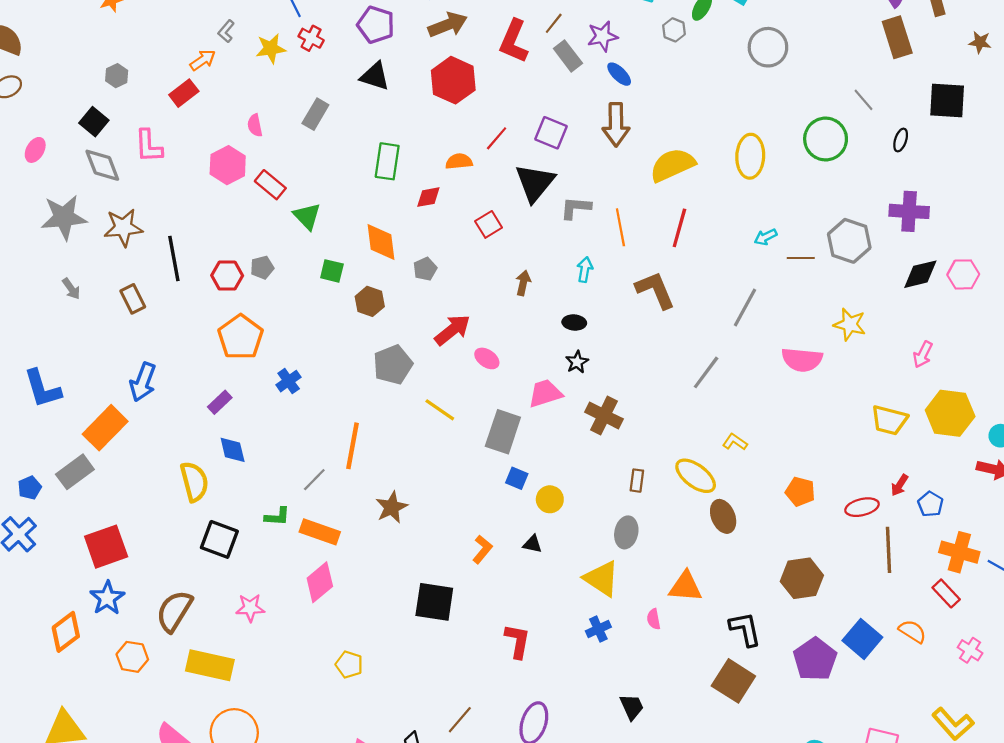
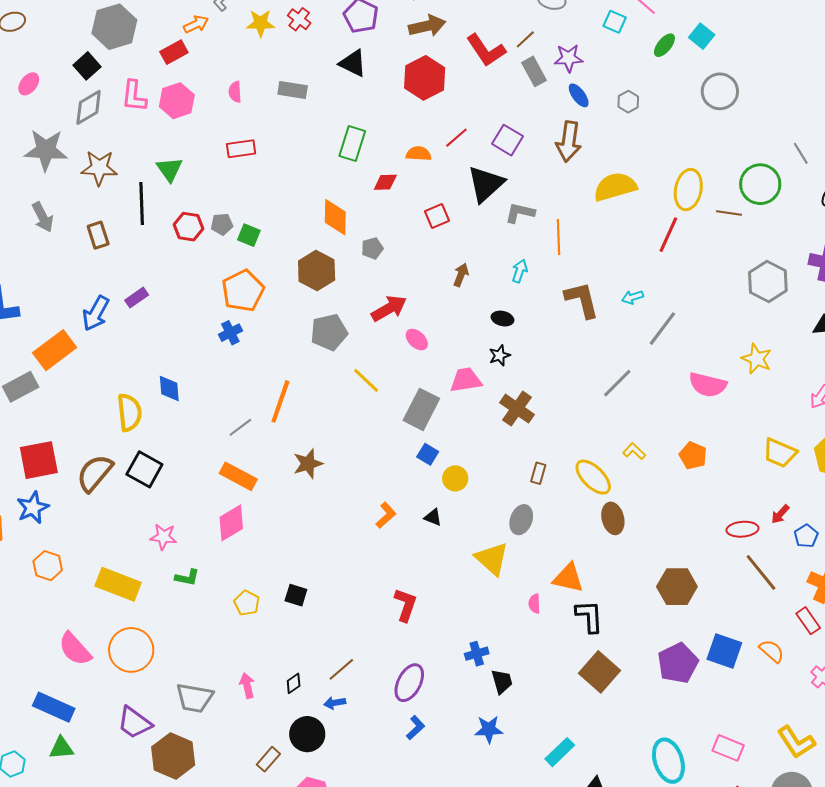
gray hexagon: (674, 30) -> (628, 102), moved
red L-shape: (514, 41) -> (486, 50), turned -66
gray hexagon: (117, 76) -> (114, 27), size x2.0
gray rectangle: (315, 114) -> (293, 90), turned 60
gray diamond: (102, 165) -> (89, 107), turned 72
pink hexagon: (228, 165) -> (177, 101), moved
red rectangle: (270, 185) -> (241, 149), turned -56
green triangle: (307, 216) -> (169, 169), moved
red line: (679, 228) -> (668, 235), moved
cyan arrow: (766, 237) -> (632, 297), moved
brown line: (801, 258) -> (729, 213), moved
green square: (332, 271) -> (249, 235), moved
gray arrow: (71, 289) -> (43, 217), size x1.4
brown hexagon: (370, 301) -> (317, 270), size x1.4
orange pentagon: (241, 337) -> (243, 291), moved
purple rectangle: (220, 402) -> (137, 298), moved
orange pentagon: (800, 492) -> (693, 456), moved
green L-shape: (277, 517) -> (187, 577), moved
brown line: (889, 550) -> (761, 572), turned -45
black square: (434, 602) -> (296, 595), moved, size x0.6
brown semicircle: (174, 611) -> (95, 473), moved
blue cross: (598, 629) -> (477, 654), moved
black L-shape: (745, 629) -> (589, 616), moved
blue square: (862, 639) -> (724, 651), turned -30

